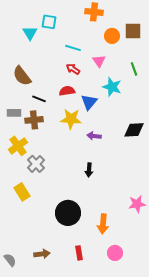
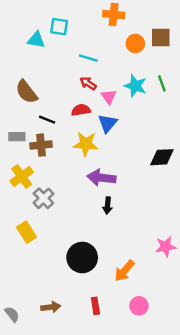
cyan triangle: (30, 33) -> (36, 40), turned -49
pink triangle: (99, 61) -> (109, 97), moved
cyan star: (112, 87) -> (135, 86), moved
purple arrow: (94, 136) -> (101, 178), moved, size x1.6
orange arrow: (103, 224) -> (124, 271), turned 36

